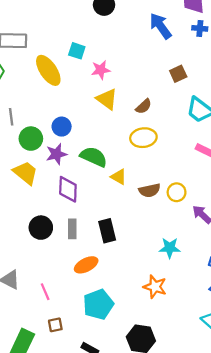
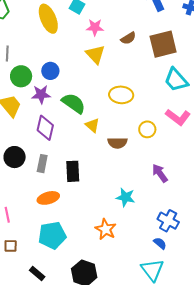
brown square: (178, 74) -> (163, 44), size x1.8
brown semicircle: (144, 106) -> (128, 38), moved
yellow circle: (177, 192) -> (147, 129), moved

